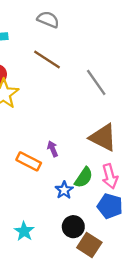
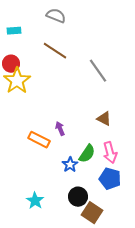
brown triangle: (103, 137) -> (104, 119), size x0.6

